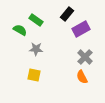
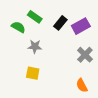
black rectangle: (67, 14) -> (60, 23), moved
orange semicircle: (82, 77) -> (82, 85), moved

